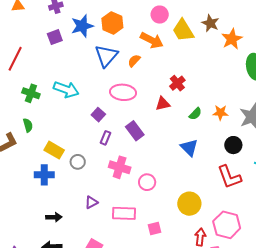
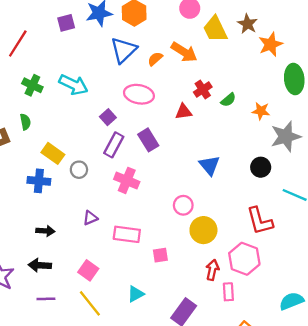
orange arrow: (152, 40) -> (184, 52), moved
orange star: (220, 113) -> (261, 111), moved
green semicircle: (195, 114) -> (228, 100), moved
purple rectangle: (106, 138) -> (114, 145), size x1.5
red L-shape: (229, 177) -> (260, 221), moved
pink circle: (147, 182) -> (183, 205), moved

